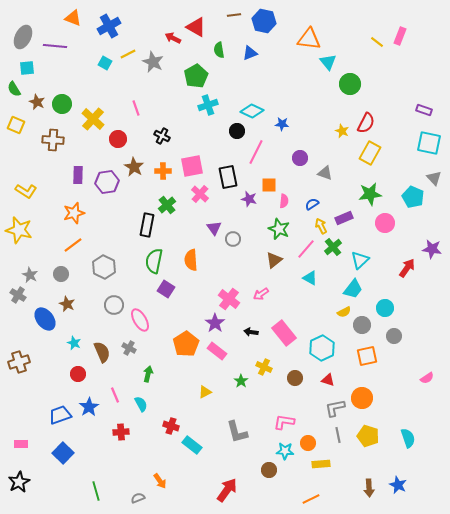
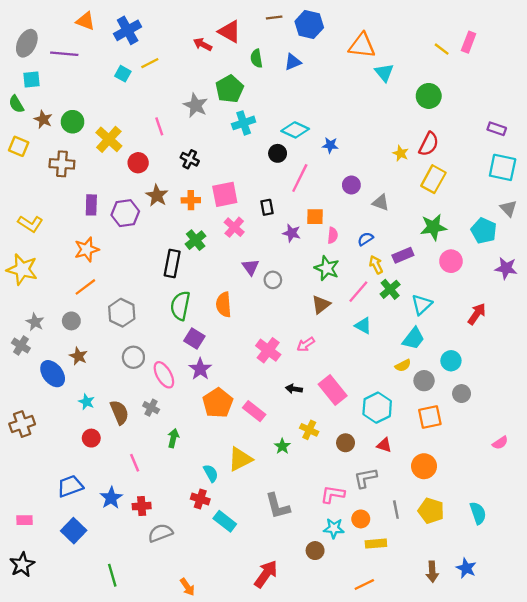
gray star: (153, 62) -> (196, 105), moved
green circle: (350, 84) -> (429, 96), moved
black rectangle: (228, 177) -> (267, 207), size x0.6
purple star: (432, 249) -> (506, 268), moved
purple star: (215, 323) -> (200, 369), moved
yellow triangle: (205, 392) -> (240, 459), size x1.6
cyan semicircle: (141, 404) -> (211, 473), moved
blue star: (89, 407) -> (111, 498), moved
gray L-shape: (335, 408) -> (365, 478), moved
orange arrow: (160, 481) -> (187, 587), moved
gray semicircle: (138, 498) -> (160, 533), moved, size x1.5

